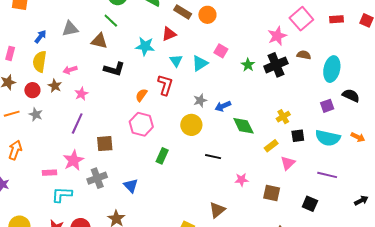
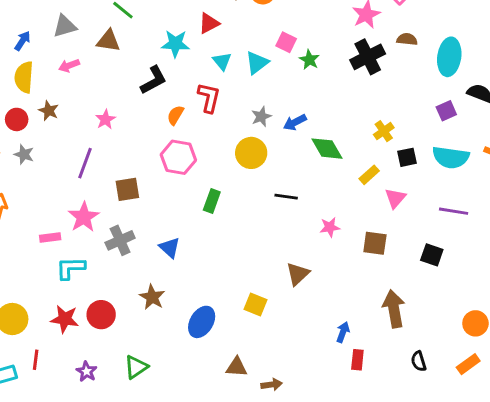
green star: (248, 65) -> (309, 60), moved
black L-shape: (114, 69) -> (154, 80), moved, turned -40
pink arrow: (70, 70) -> (69, 66), moved
pink star: (81, 94) -> (105, 119), moved

